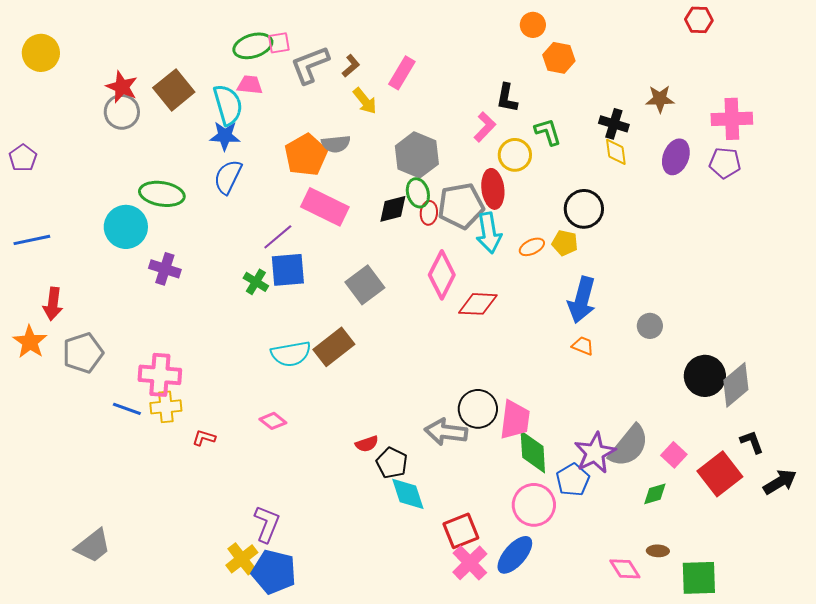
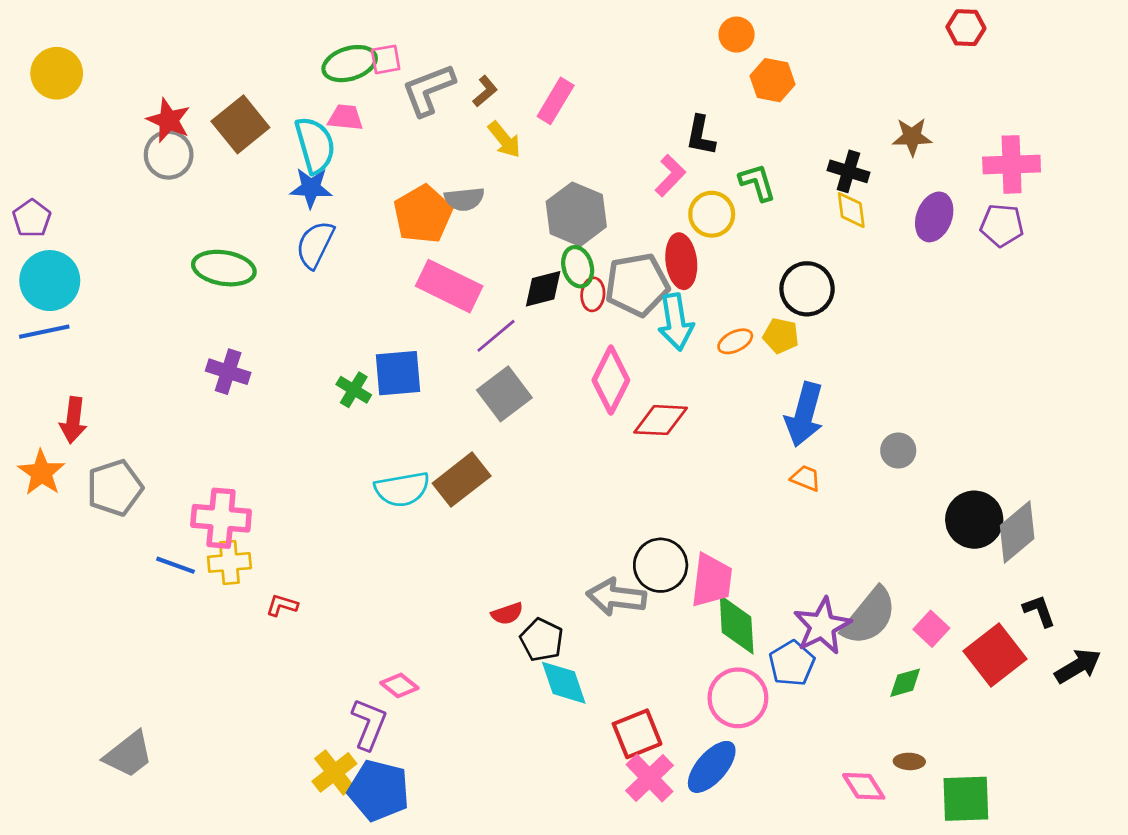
cyan circle: (126, 227) -> (50, 281), moved
purple line: (278, 237) -> (496, 336), moved
pink diamond: (273, 421) -> (399, 685), moved

